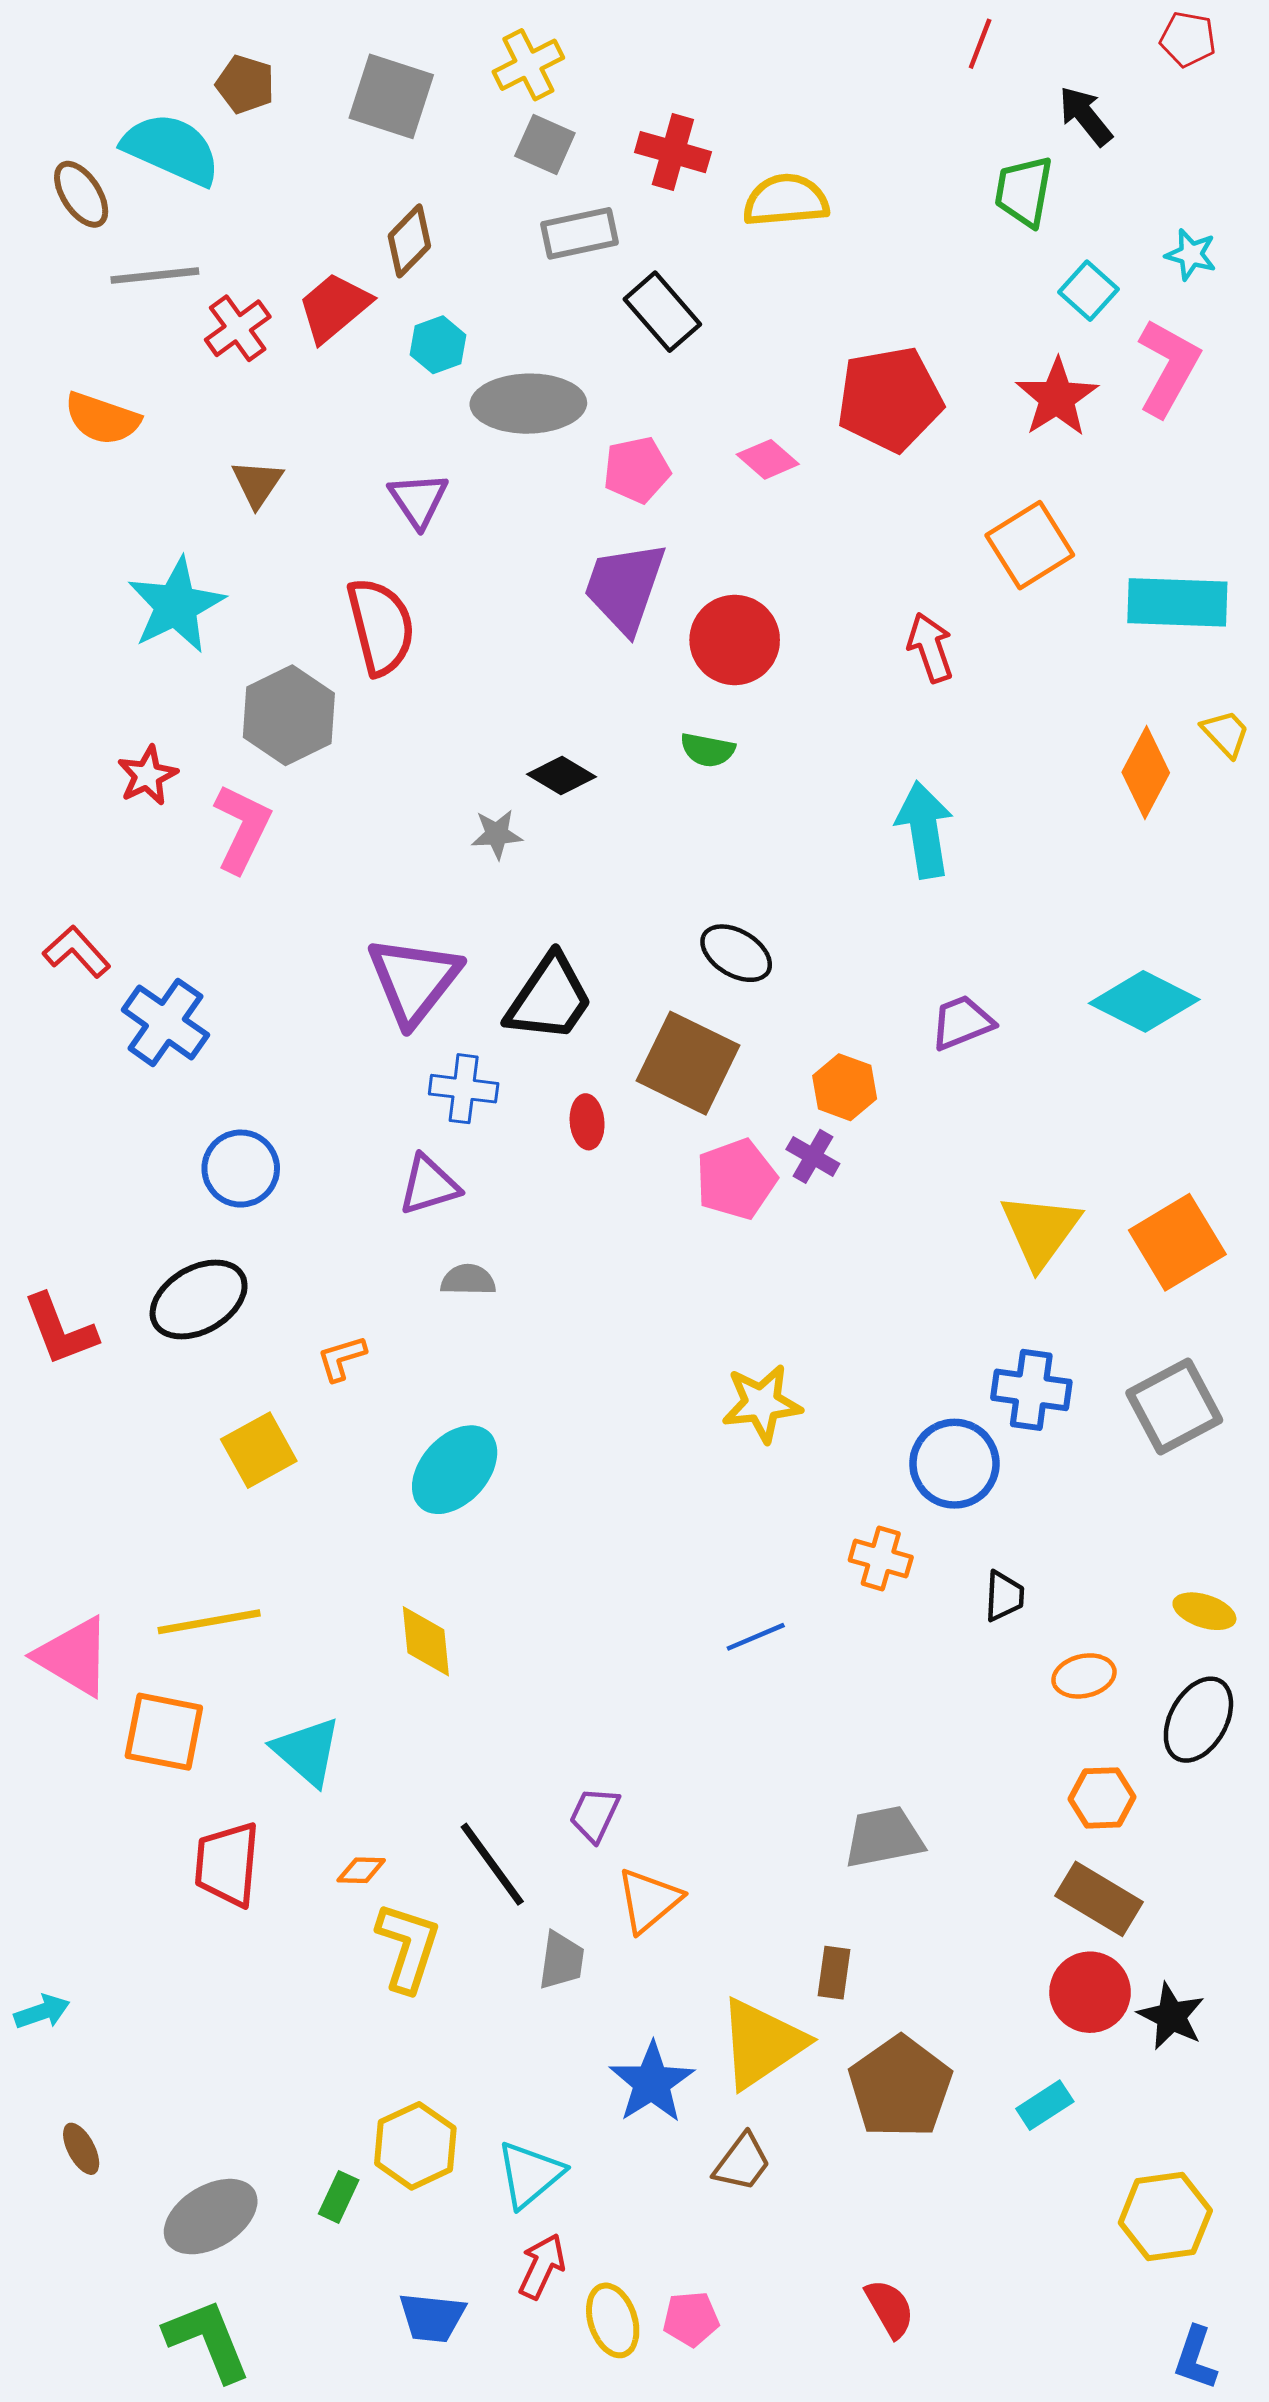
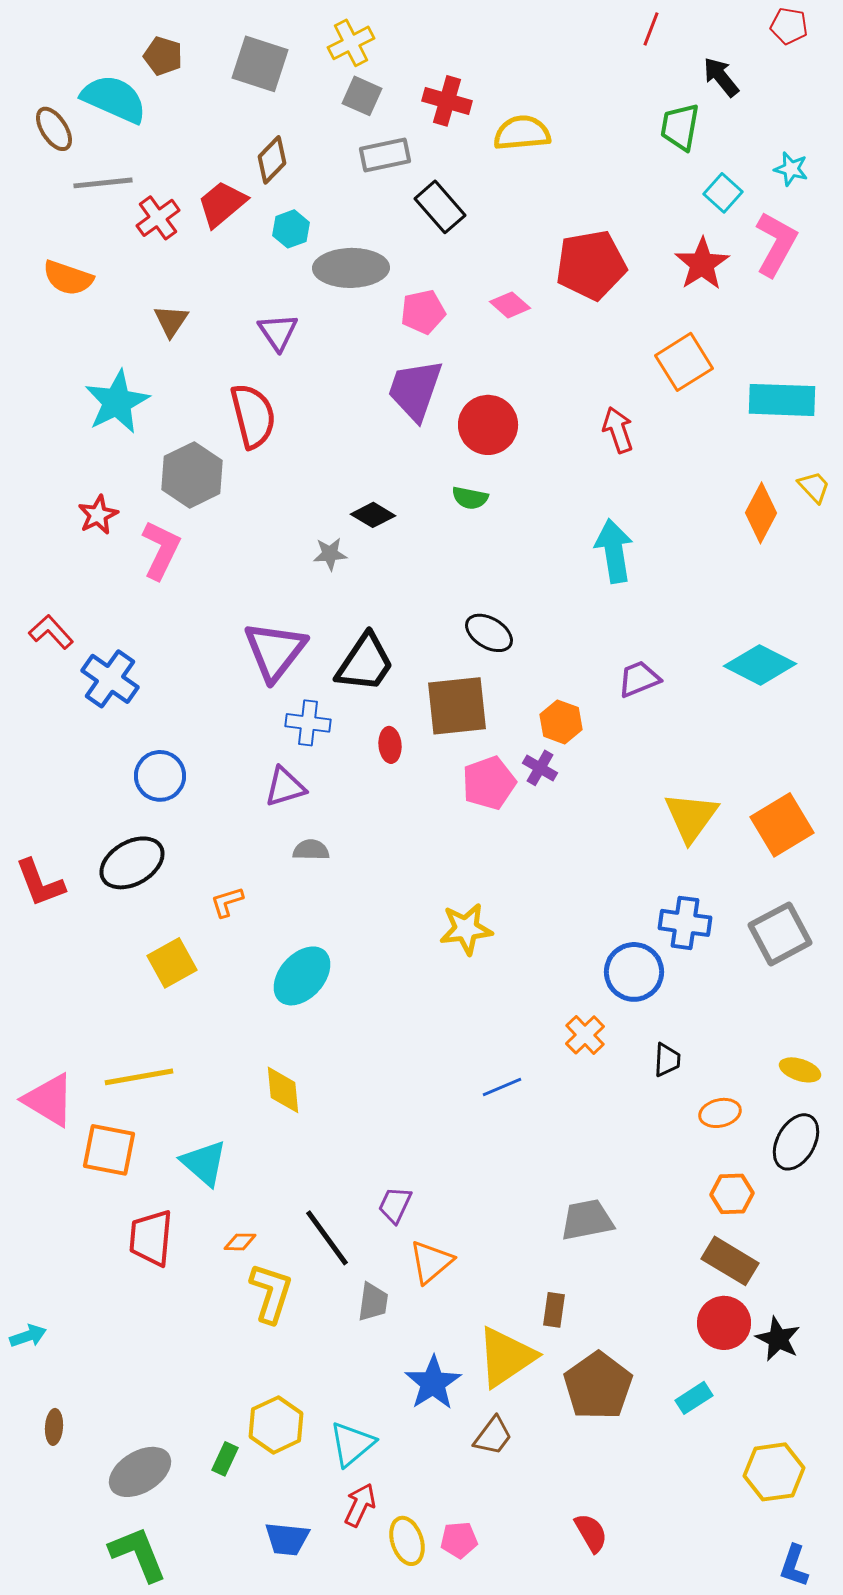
brown square: (688, 1063) -> (457, 706), turned -32
yellow star: (762, 1403) -> (466, 929), moved
orange cross: (881, 1559) -> (585, 1035), turned 30
brown ellipse: (81, 2149) -> (54, 1427), turned 32

